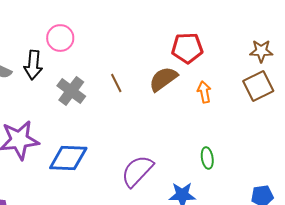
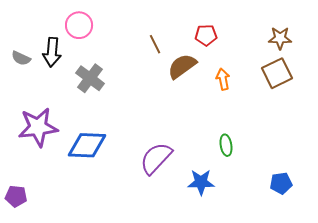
red pentagon: (187, 48) -> (206, 35), size x0.7
brown line: (116, 83) -> (155, 44), moved

